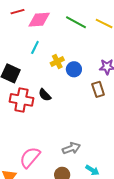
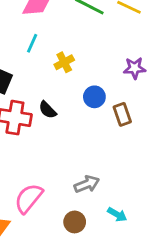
blue circle: (74, 69) -> (94, 97), moved
brown rectangle: (98, 89) -> (122, 114), moved

